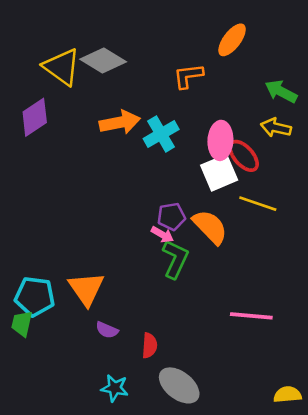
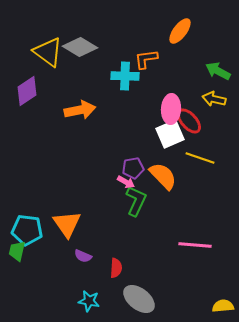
orange arrow: (120, 122) -> (80, 110), moved
cyan cross: (161, 134) -> (125, 76), moved, turned 32

